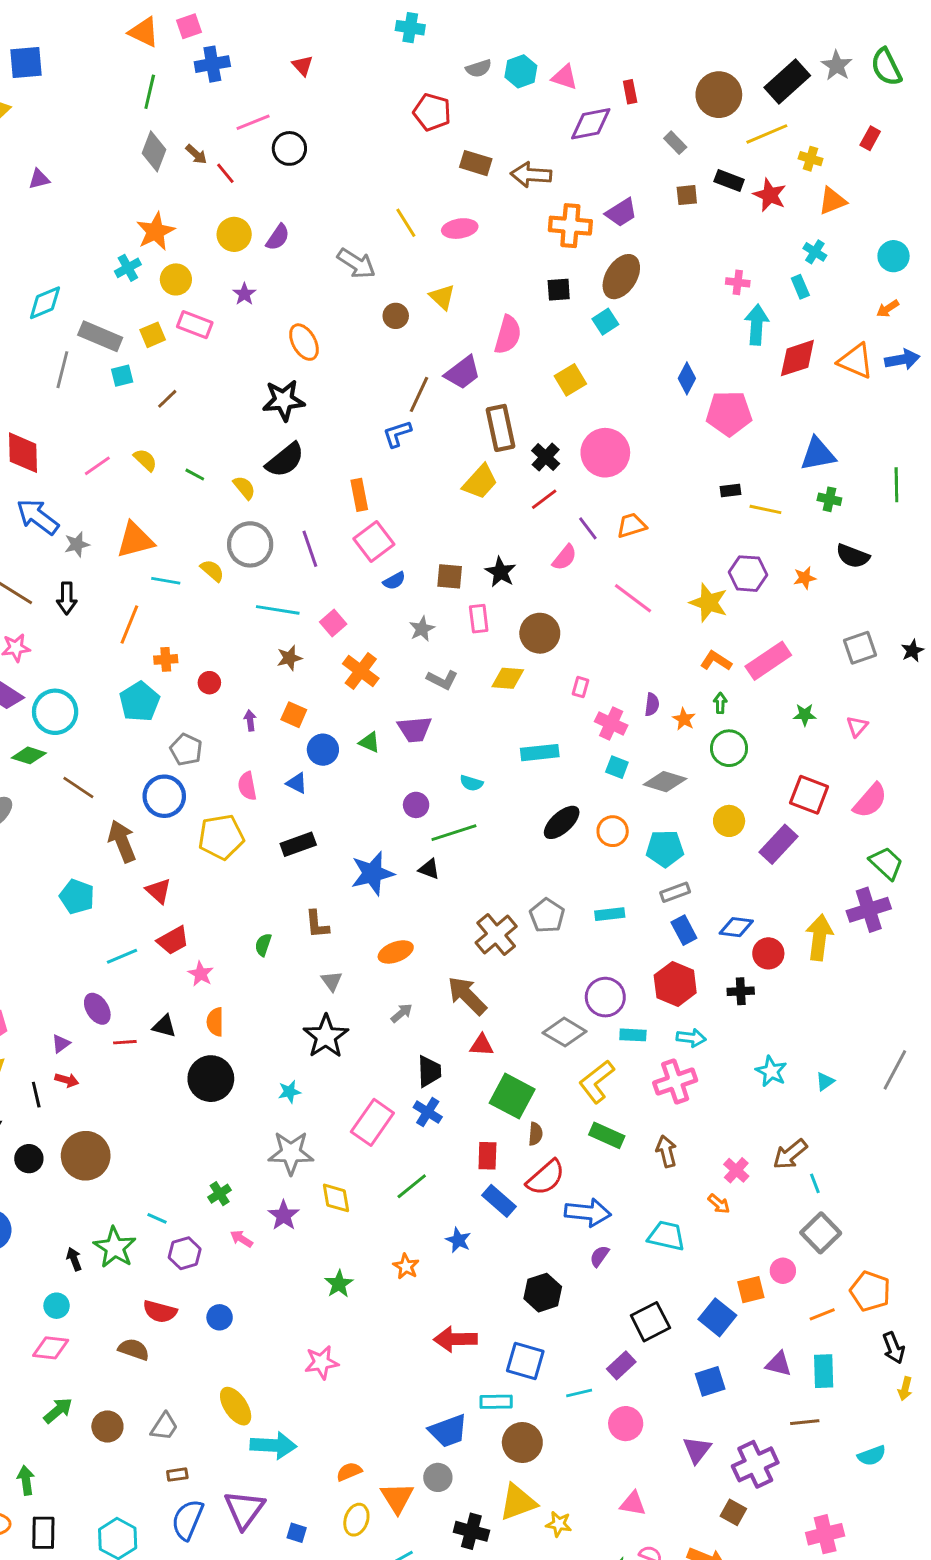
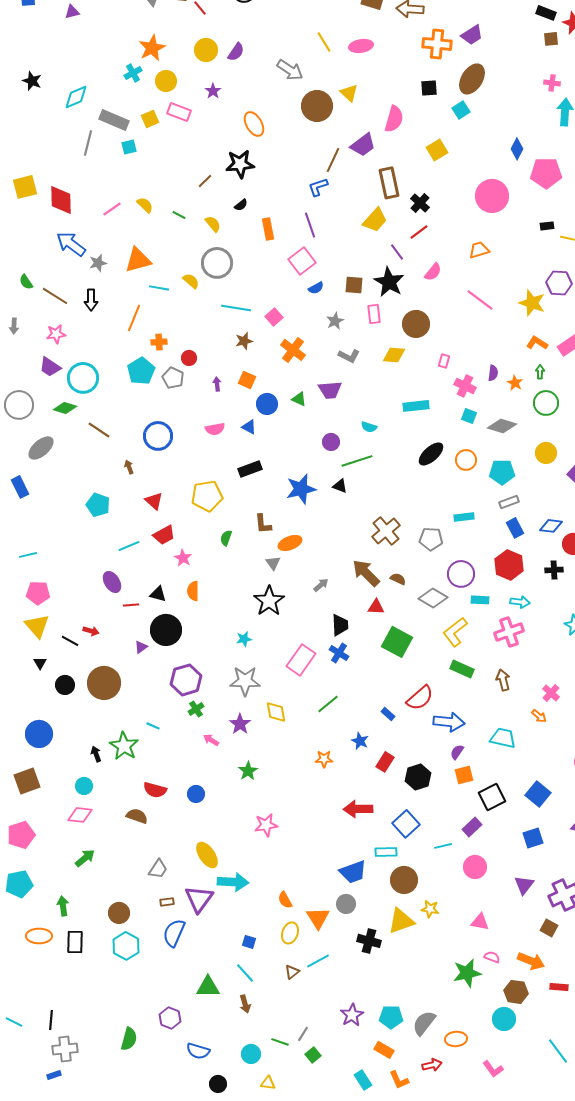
brown square: (687, 195) -> (551, 39), moved
brown circle: (396, 316) -> (317, 106), size x1.8
brown line: (167, 399) -> (205, 181), moved
pink circle: (605, 453) -> (492, 196), moved
black semicircle: (285, 460) -> (241, 205), size x0.5
orange rectangle: (359, 495) -> (268, 229), moved
purple line: (588, 528) -> (397, 252), moved
purple line: (310, 549) -> (310, 225), moved
black star: (500, 572) -> (389, 282), size x1.4
gray pentagon: (186, 750) -> (173, 378), moved
pink semicircle: (247, 786) -> (215, 429), turned -90
yellow pentagon: (221, 837) -> (207, 496), moved
brown arrow: (122, 841) -> (129, 467), size x0.5
gray pentagon: (547, 916) -> (431, 539), moved, turned -30
orange ellipse: (396, 952) -> (290, 543), moved
purple triangle: (61, 1044) -> (141, 647), moved
black circle: (211, 1079) -> (166, 630), moved
black line: (36, 1095) -> (70, 641), turned -48
brown semicircle: (535, 1134) -> (398, 579), moved, turned -70
red rectangle: (487, 1156) -> (385, 762), moved, turned 30
blue rectangle: (499, 1201) -> (388, 714), size x0.6
purple hexagon: (185, 1253) -> (186, 680), moved, size x1.4
orange star: (406, 1266) -> (324, 759), turned -30
green star: (339, 1284) -> (248, 771), moved
orange square: (751, 1290) -> (464, 775), moved
blue square: (525, 1361) -> (406, 824), turned 32
brown circle: (107, 1426) -> (119, 913), moved
orange semicircle: (349, 1472) -> (285, 900), turned -96
purple triangle: (244, 1509) -> (199, 899), moved
yellow star: (559, 1524) -> (430, 909), moved

